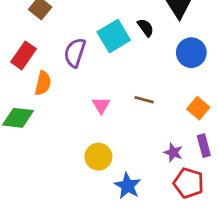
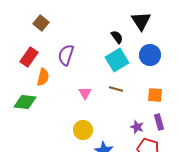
cyan square: (114, 36) -> (117, 60), moved
orange square: (198, 108) -> (155, 95), turned -35

